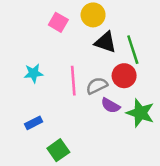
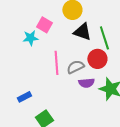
pink square: (58, 22) -> (44, 25), moved
cyan star: (34, 73) -> (30, 38), moved
purple semicircle: (110, 105) -> (86, 83), turned -35

